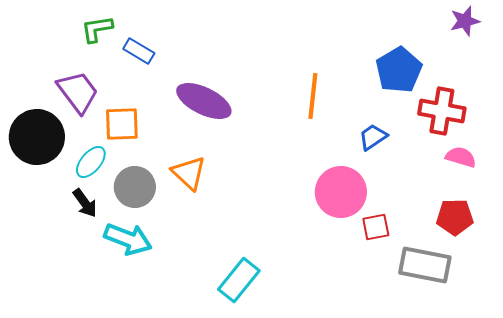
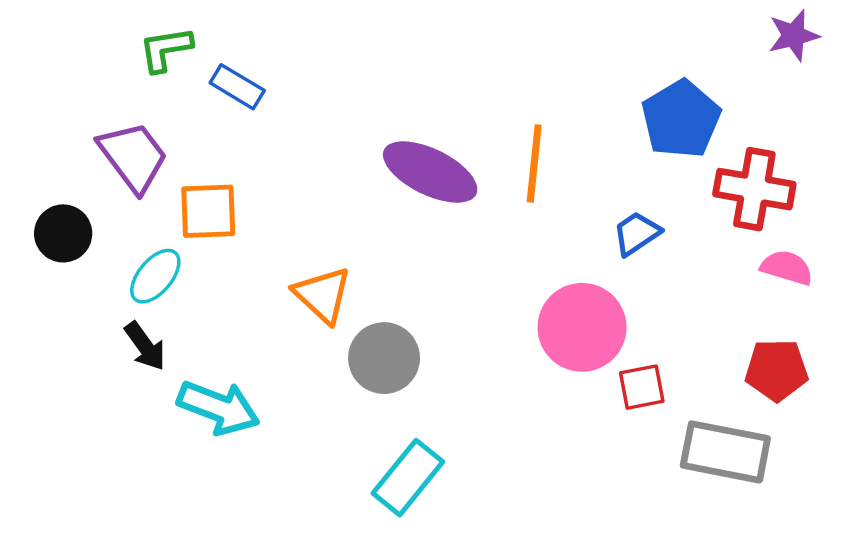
purple ellipse: (204, 101) -> (430, 172), moved
black circle: (37, 137) -> (63, 233), size x0.6
gray circle: (135, 187) -> (384, 358), moved

